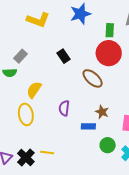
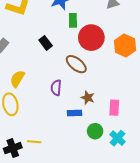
green rectangle: (110, 30) -> (73, 20), moved
purple semicircle: (64, 108) -> (56, 88), moved
black cross: (26, 157) -> (13, 148), turned 30

